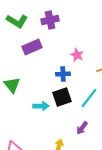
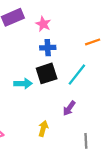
pink star: (77, 55) -> (43, 24), moved

